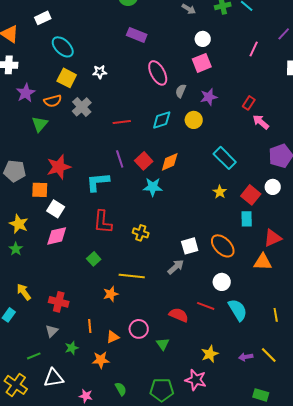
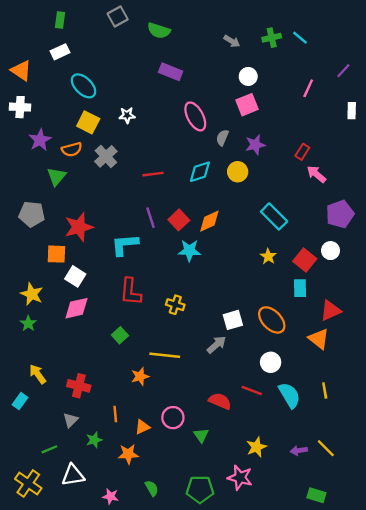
gray pentagon: (15, 171) -> (32, 214), moved
orange triangle: (263, 262) -> (319, 339), turned 36
yellow line: (276, 315) -> (325, 391), moved

